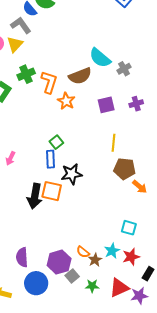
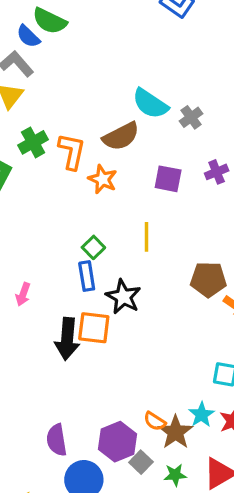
purple square: (106, 105) -> (168, 179), turned 30
yellow line: (113, 143) -> (146, 237), moved
pink arrow: (10, 158) -> (23, 294), moved
black star: (72, 174) -> (123, 297), turned -30
brown star: (95, 260) -> (176, 432), size x1.5

